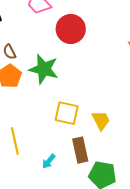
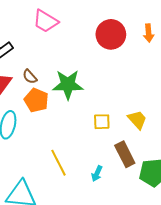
red circle: (71, 29) -> (111, 34), moved
yellow square: (67, 113) -> (102, 122), size x0.7

